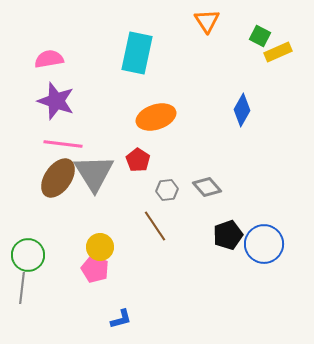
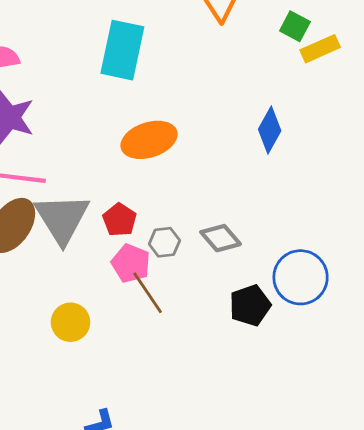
red pentagon: (138, 160) -> (120, 220), moved
blue circle: (264, 244) -> (301, 277), moved
pink pentagon: (95, 269) -> (131, 263), moved

